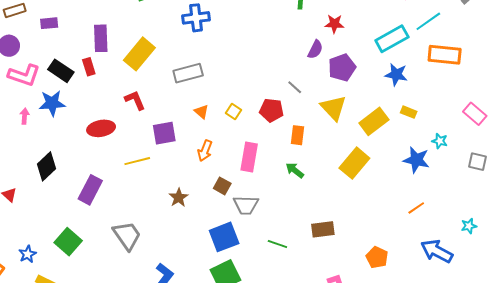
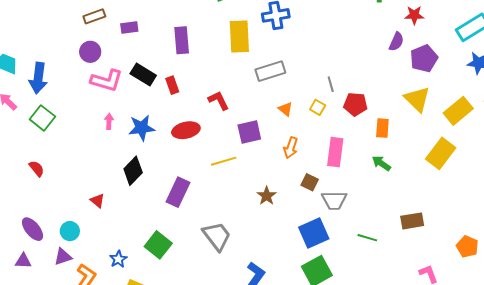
yellow rectangle: (139, 54) -> (239, 37), moved, turned -40
red rectangle: (89, 67) -> (172, 85), moved
gray line: (295, 87) -> (331, 84), moved, turned 35
blue star: (52, 103) -> (142, 128), moved

